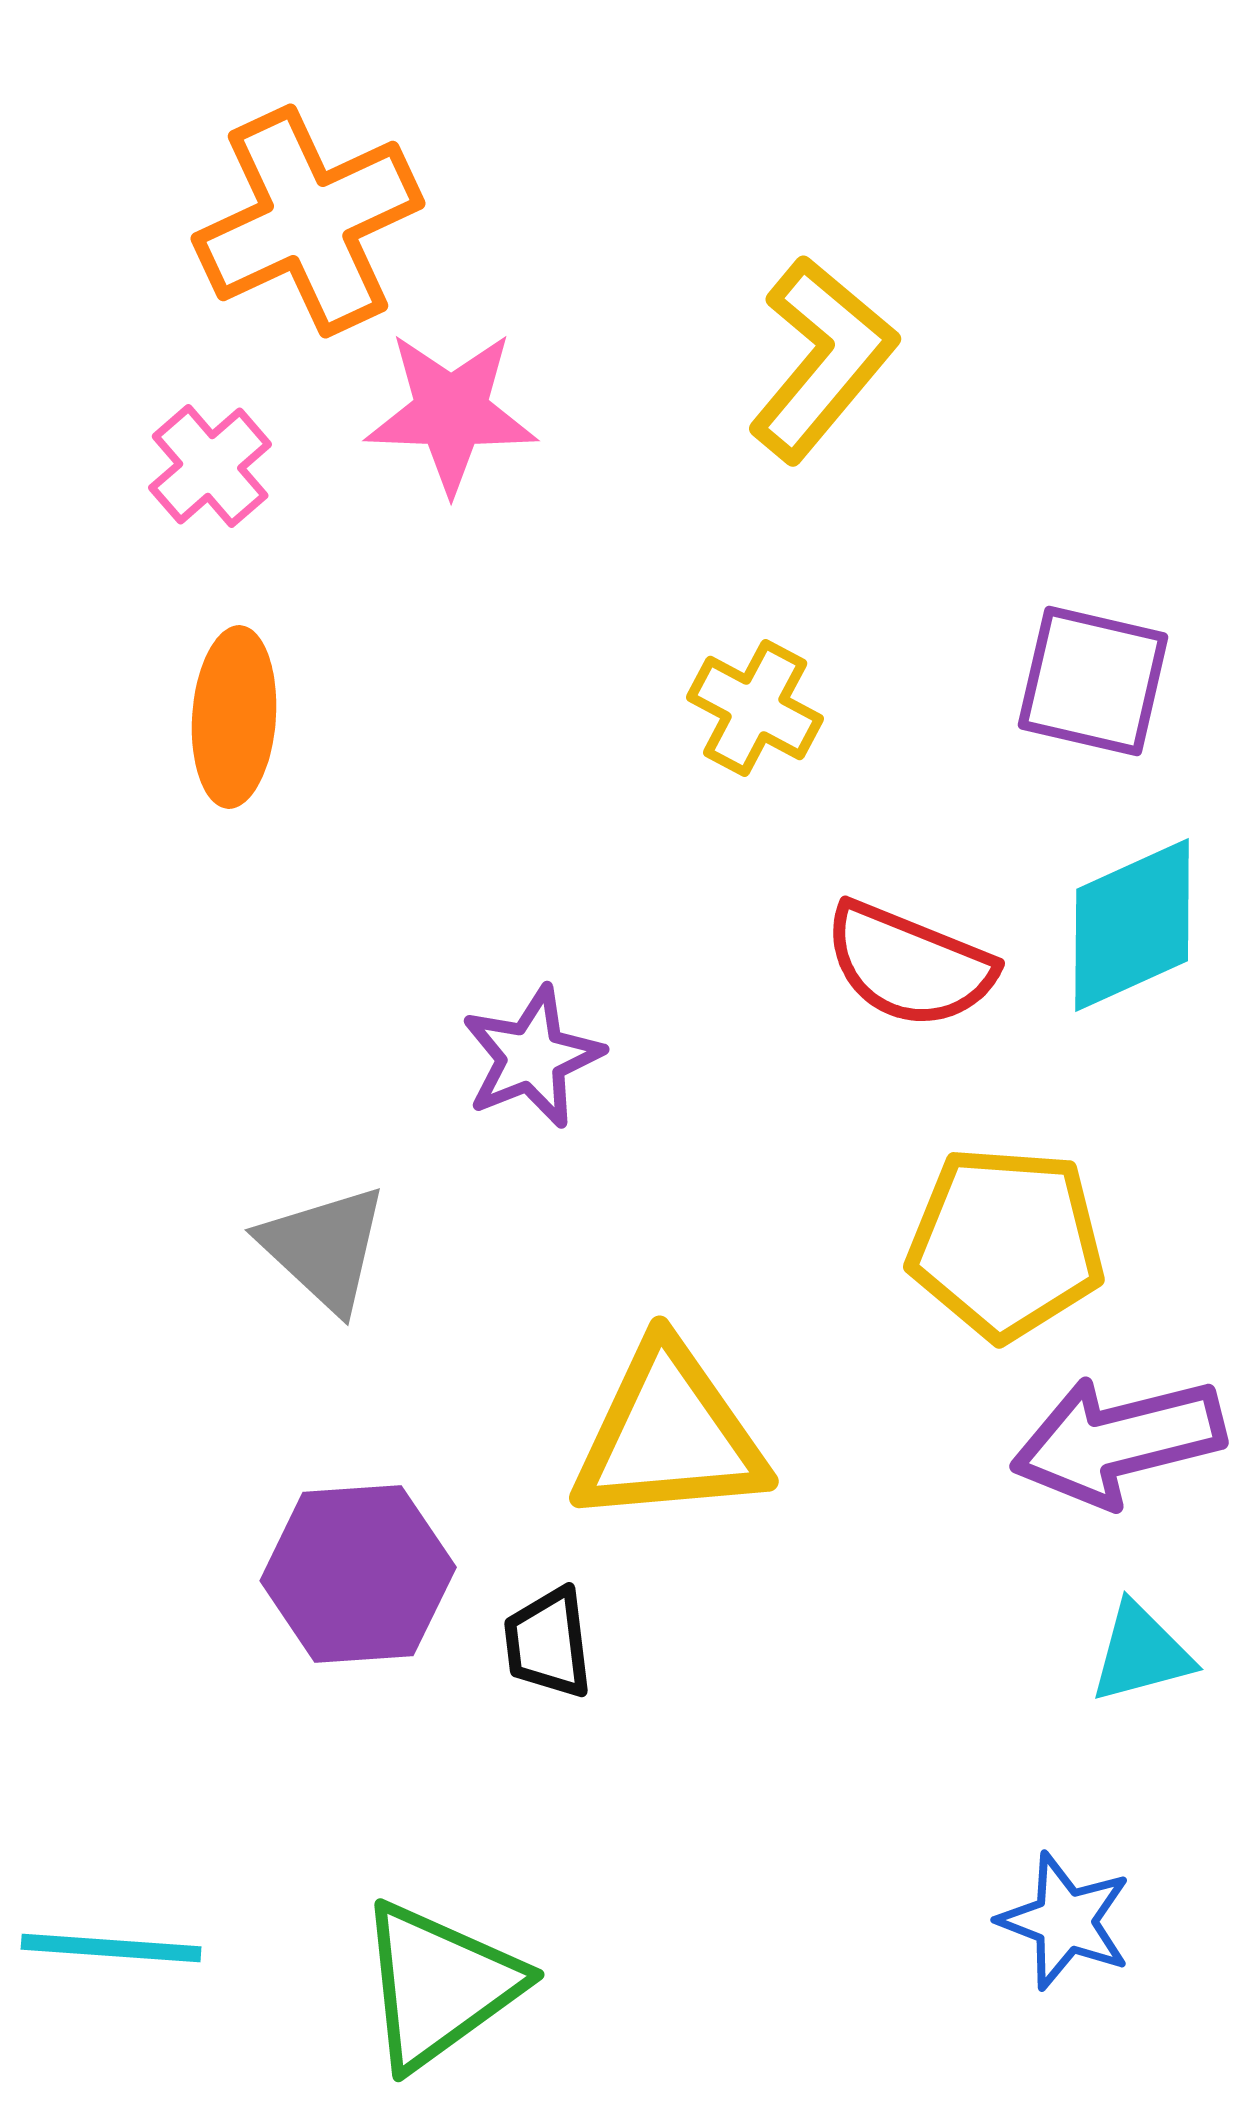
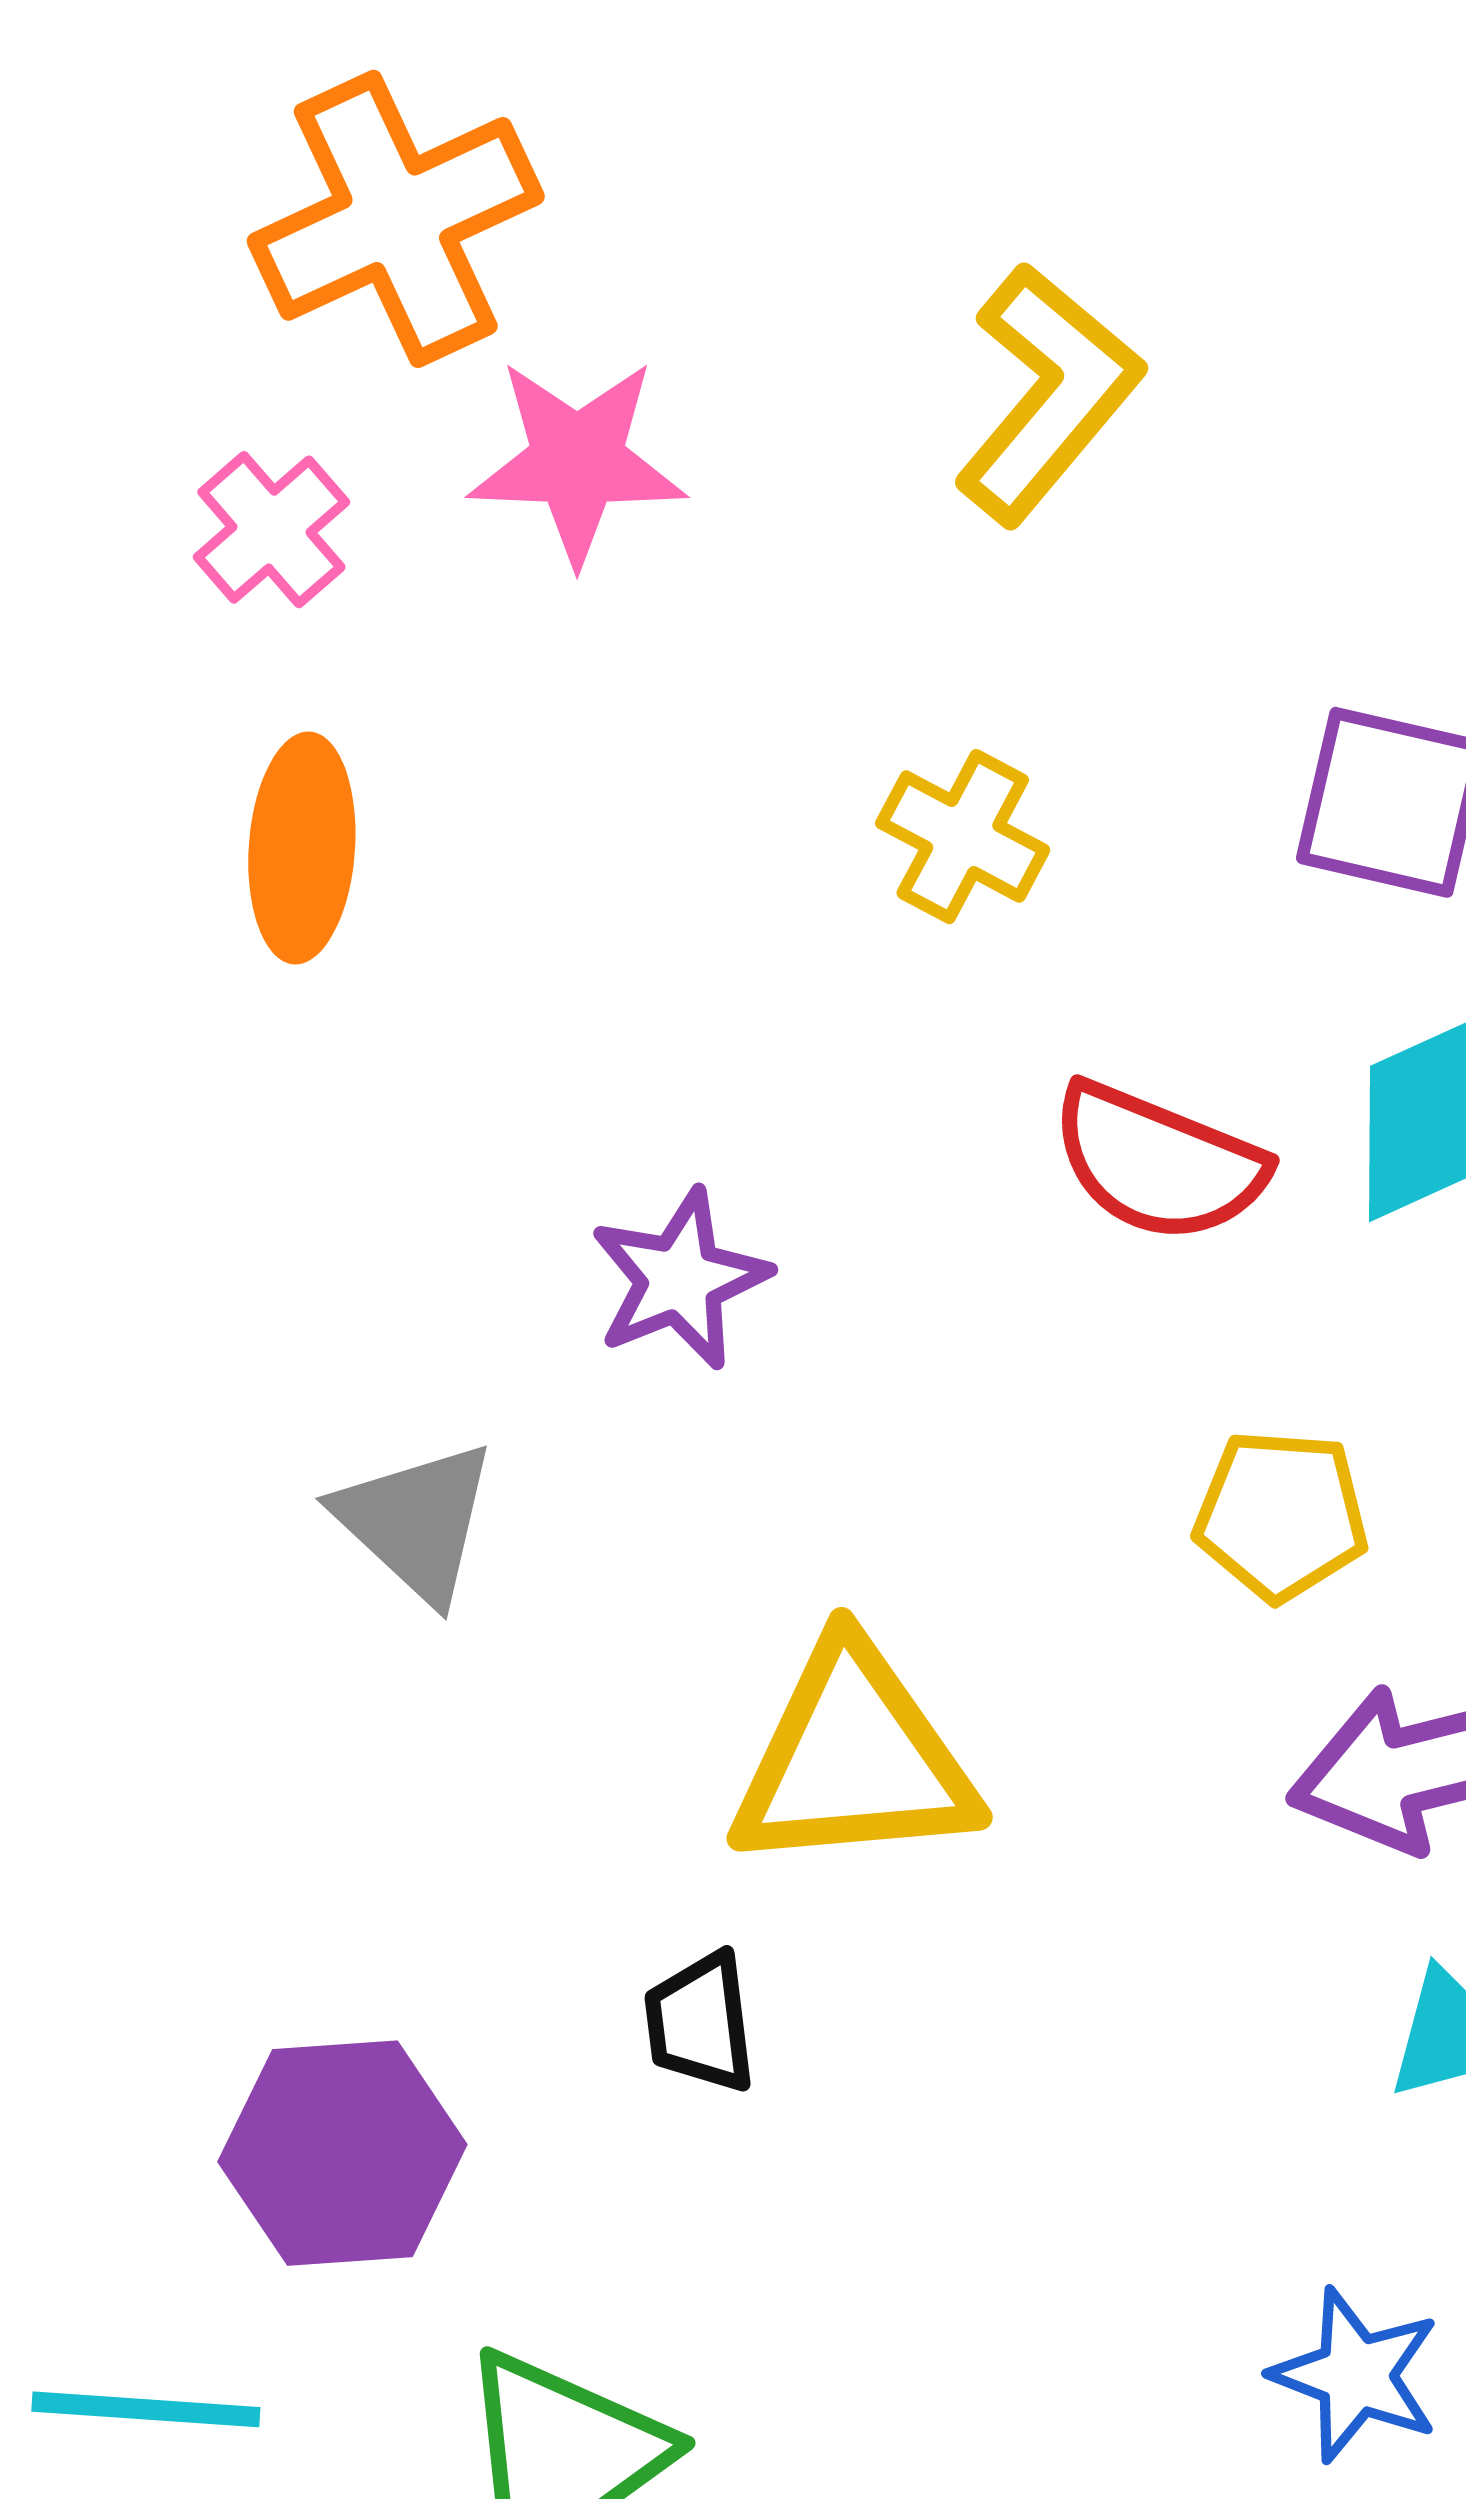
yellow pentagon: (1006, 1243) -> (1281, 1515), size x0.7
purple hexagon: (358, 1574) -> (342, 2153), moved

